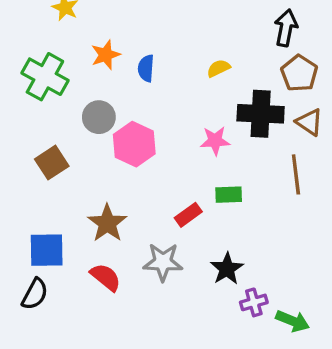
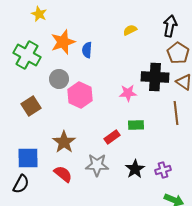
orange star: (106, 55) -> (63, 42), size x1.4
yellow semicircle: (218, 68) -> (130, 30), moved
purple cross: (254, 302) -> (163, 170), moved

